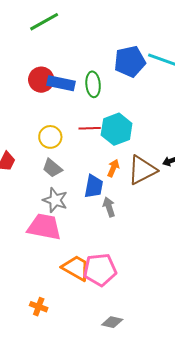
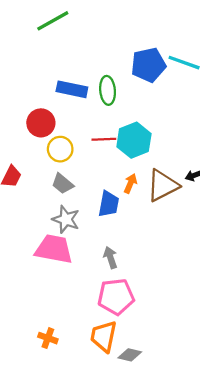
red circle: (41, 80) -> (41, 123), moved
gray arrow: (109, 207) -> (110, 257), moved
orange trapezoid: (76, 268) -> (104, 336), moved, turned -108

